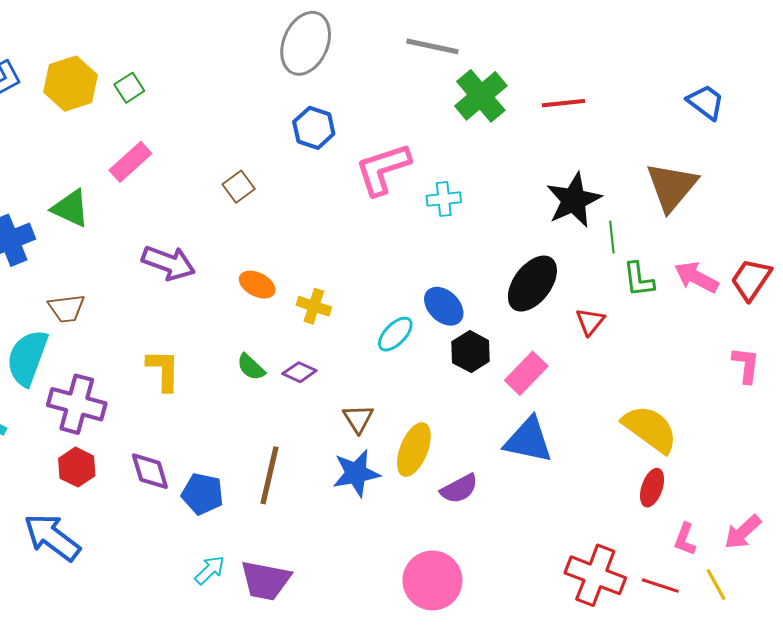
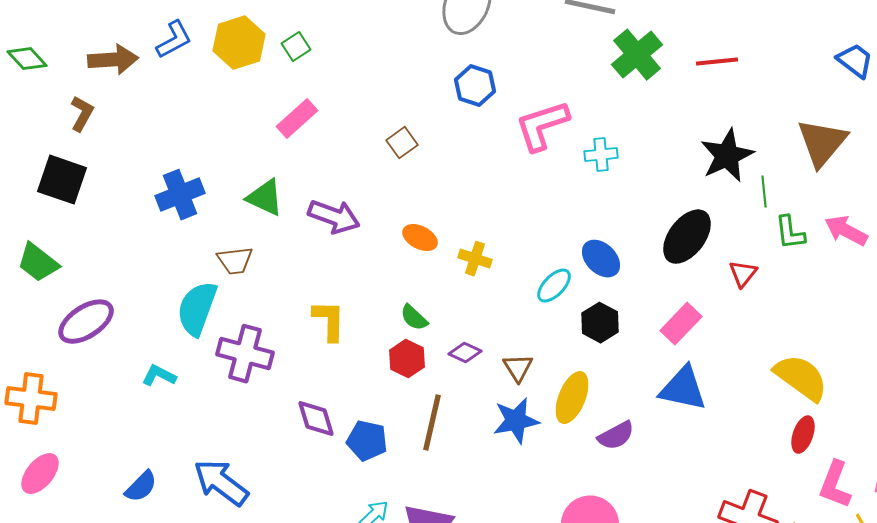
green triangle: (71, 208) -> (265, 198), moved
black hexagon: (471, 352) -> (600, 323), moved
purple diamond: (299, 372) -> (465, 353), moved
red hexagon: (77, 467) -> (407, 359), moved
pink L-shape: (685, 539) -> (835, 485), size x1.5

